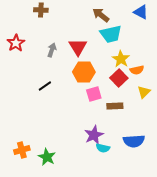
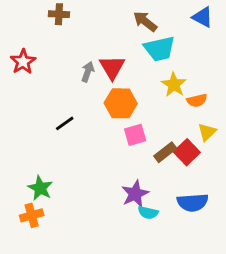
gray arrow: (52, 50) -> (88, 72), moved
red square: (119, 78) -> (187, 152), moved
brown rectangle: (115, 106) -> (165, 152), turned -35
green star: (47, 157) -> (40, 188), moved

